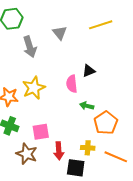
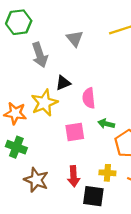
black triangle: (89, 71) -> (63, 83), moved
pink square: (41, 132) -> (75, 132), moved

